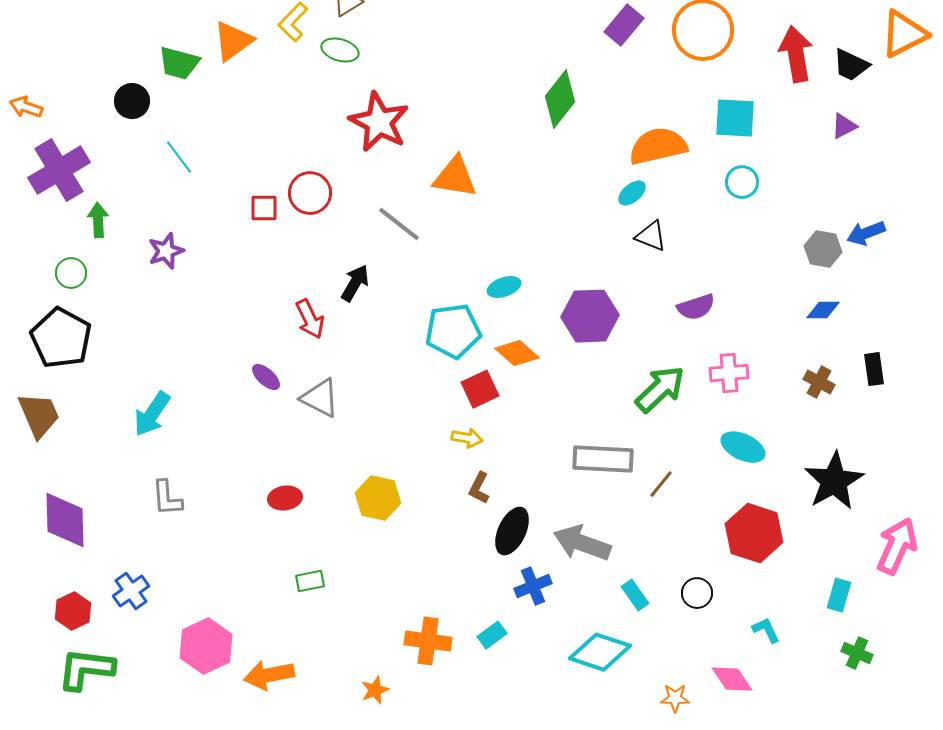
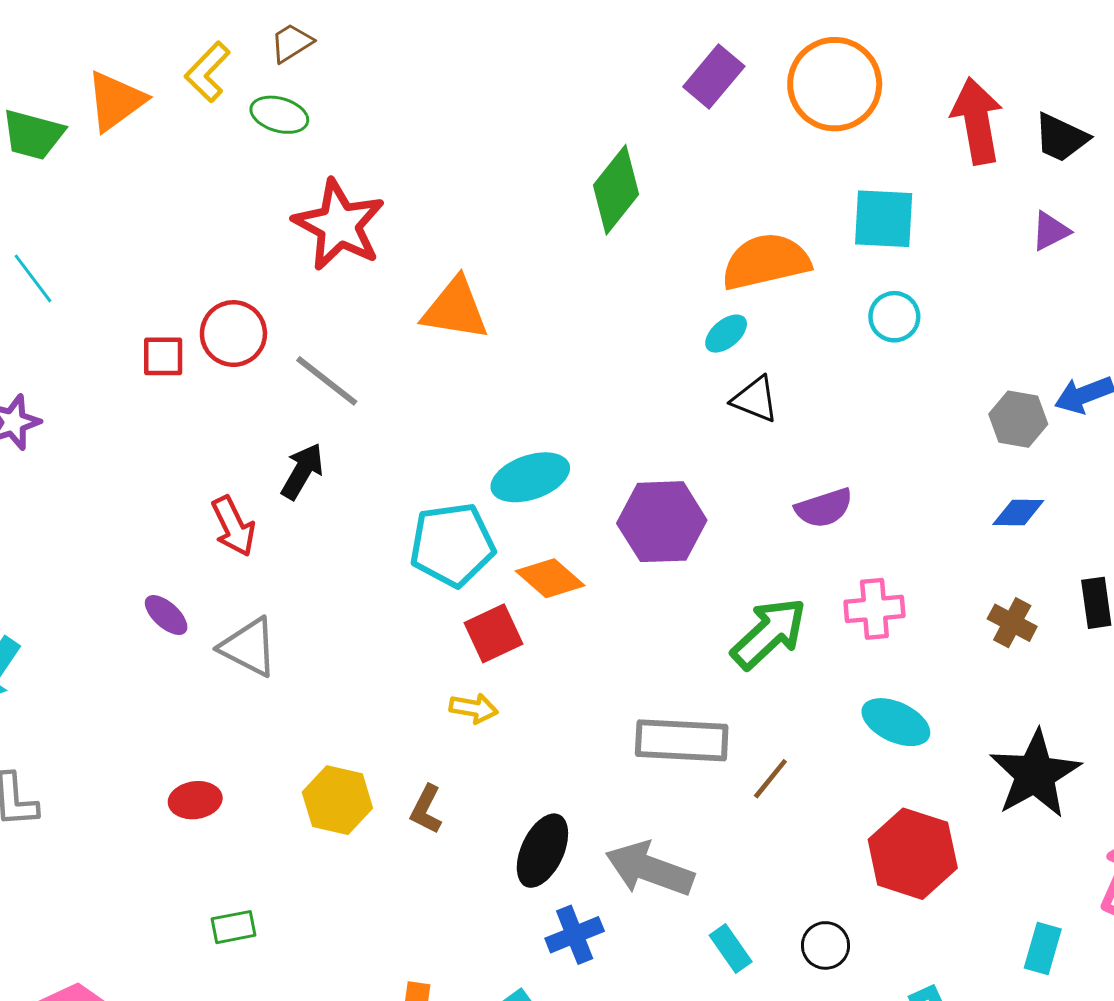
gray line: (399, 224) -> (327, 381), moved
cyan ellipse: (504, 287) -> (530, 477), size x1.5
brown L-shape: (479, 488) -> (426, 809), moved

